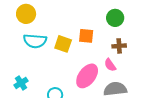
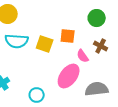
brown cross: (119, 46) -> (101, 46), turned 32
pink semicircle: (110, 65) -> (83, 56), moved

